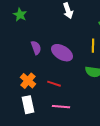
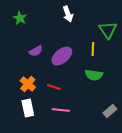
purple semicircle: (36, 48) -> (36, 51), turned 80
purple ellipse: (62, 53) -> (62, 56), turned -70

